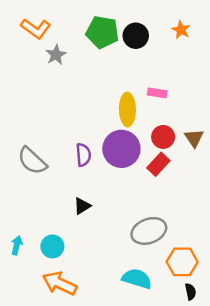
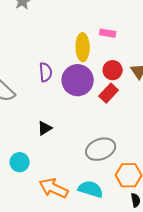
purple semicircle: (83, 155) -> (46, 72), moved
orange arrow: (60, 283) -> (54, 188), moved

